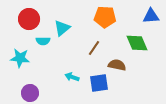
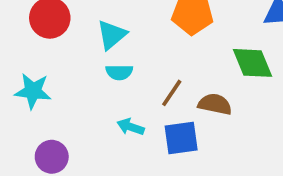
cyan semicircle: (43, 41) -> (119, 72), moved
brown line: (94, 48) -> (172, 93), moved

